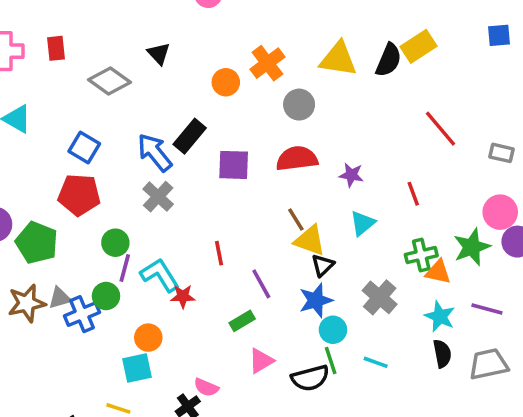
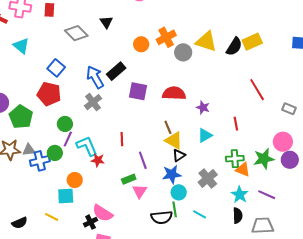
gray circle: (299, 105) -> (183, 52), moved
pink triangle: (261, 361) -> (140, 191), moved, turned -35
pink semicircle: (206, 387) -> (103, 213), size x1.5

